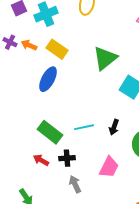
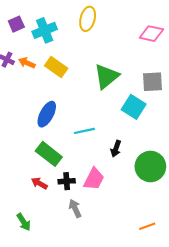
blue ellipse: (48, 79) -> (47, 114), moved
cyan line: (84, 127) -> (84, 131), moved
pink trapezoid: (109, 167) -> (94, 179), moved

